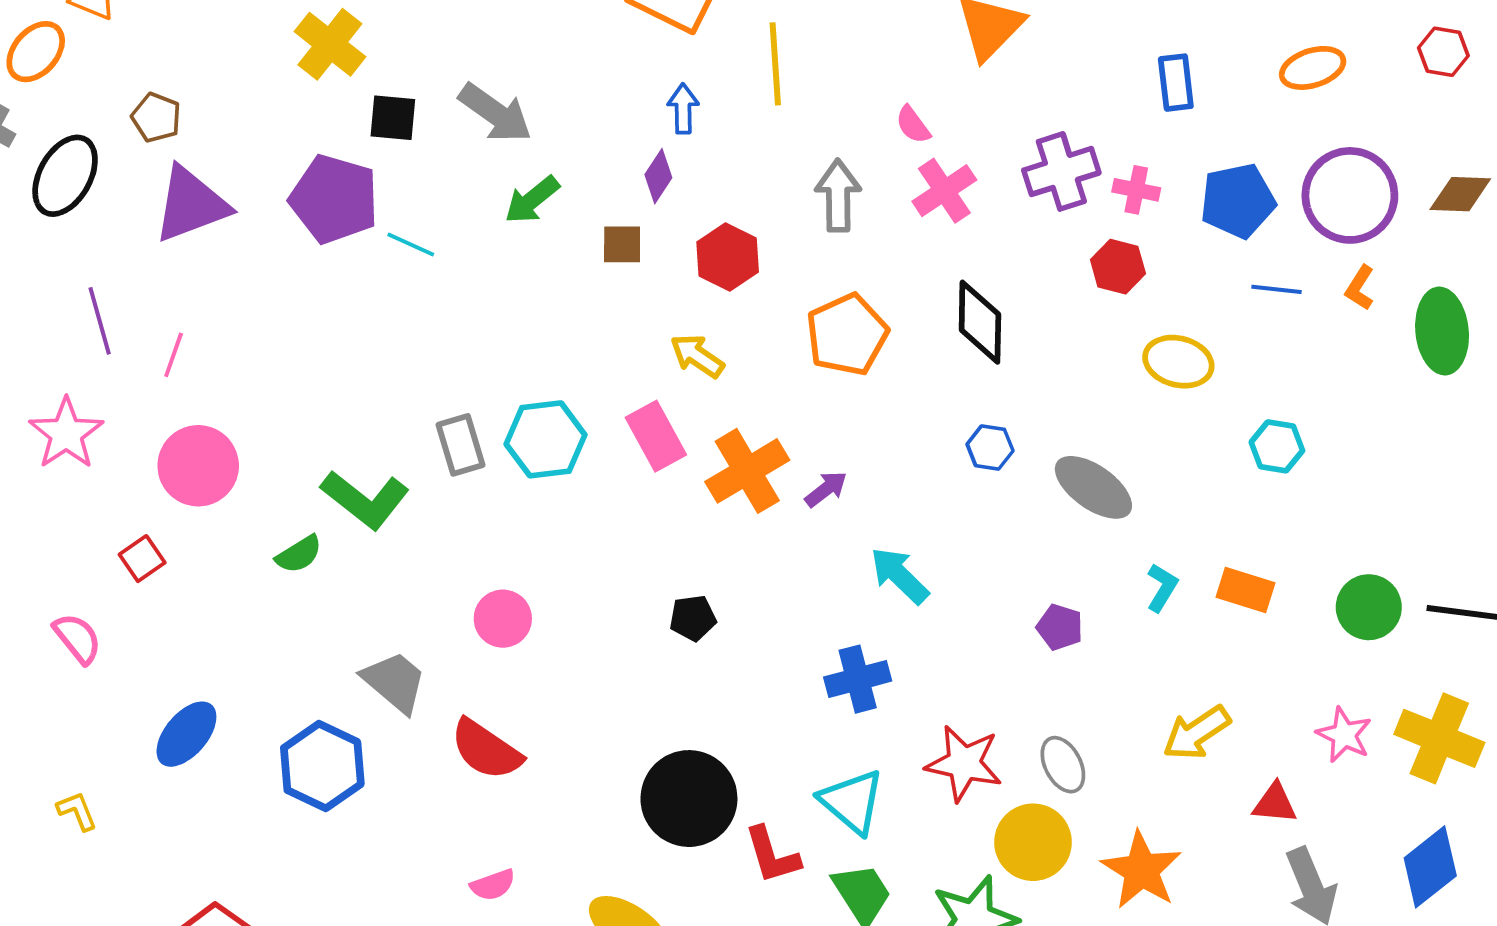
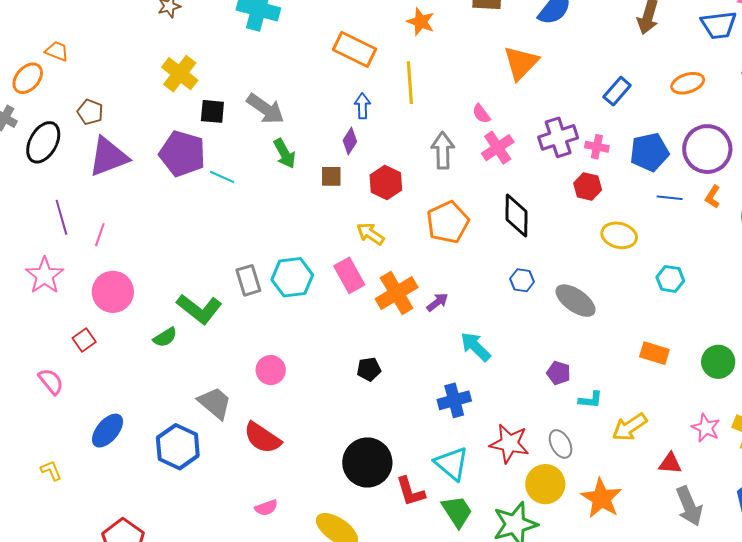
blue rectangle: (1176, 83) -> (617, 91), turned 48
green arrow: (532, 200) -> (285, 154), turned -80
cyan L-shape: (1162, 588) -> (591, 400), moved, turned 65

